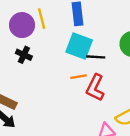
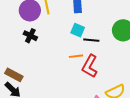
cyan square: (79, 46) -> (78, 30), size x0.6

